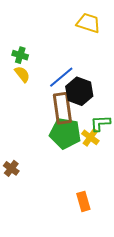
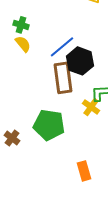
green pentagon: (65, 133) -> (49, 125), moved

